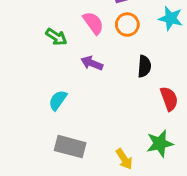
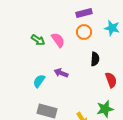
pink semicircle: (93, 23) -> (58, 40), moved
purple arrow: (92, 63) -> (61, 73), moved

